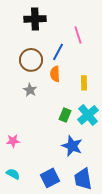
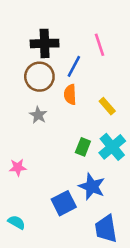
black cross: (35, 19) -> (45, 43), moved
yellow rectangle: (84, 83) -> (107, 106), turned -40
pink star: (13, 141) -> (18, 167), moved
blue square: (50, 178) -> (64, 203), moved

